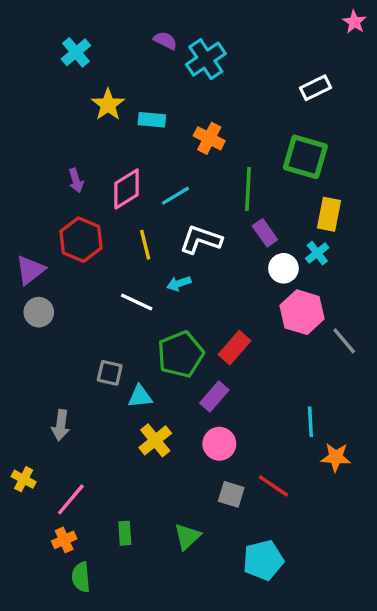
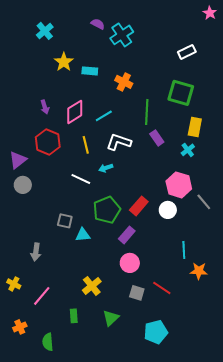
white circle: (283, 268) -> (168, 210), moved
yellow cross: (155, 440) -> (92, 286), moved
orange cross: (64, 540) -> (20, 327), moved

